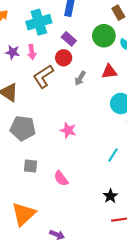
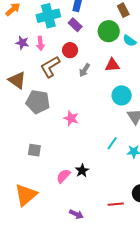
purple rectangle: (69, 39) -> (75, 25), moved
gray pentagon: (23, 128) -> (38, 102), moved
pink semicircle: (61, 178) -> (63, 176), moved, turned 77
black star: (110, 196) -> (82, 171), moved
purple arrow: (57, 235) -> (76, 214), moved

